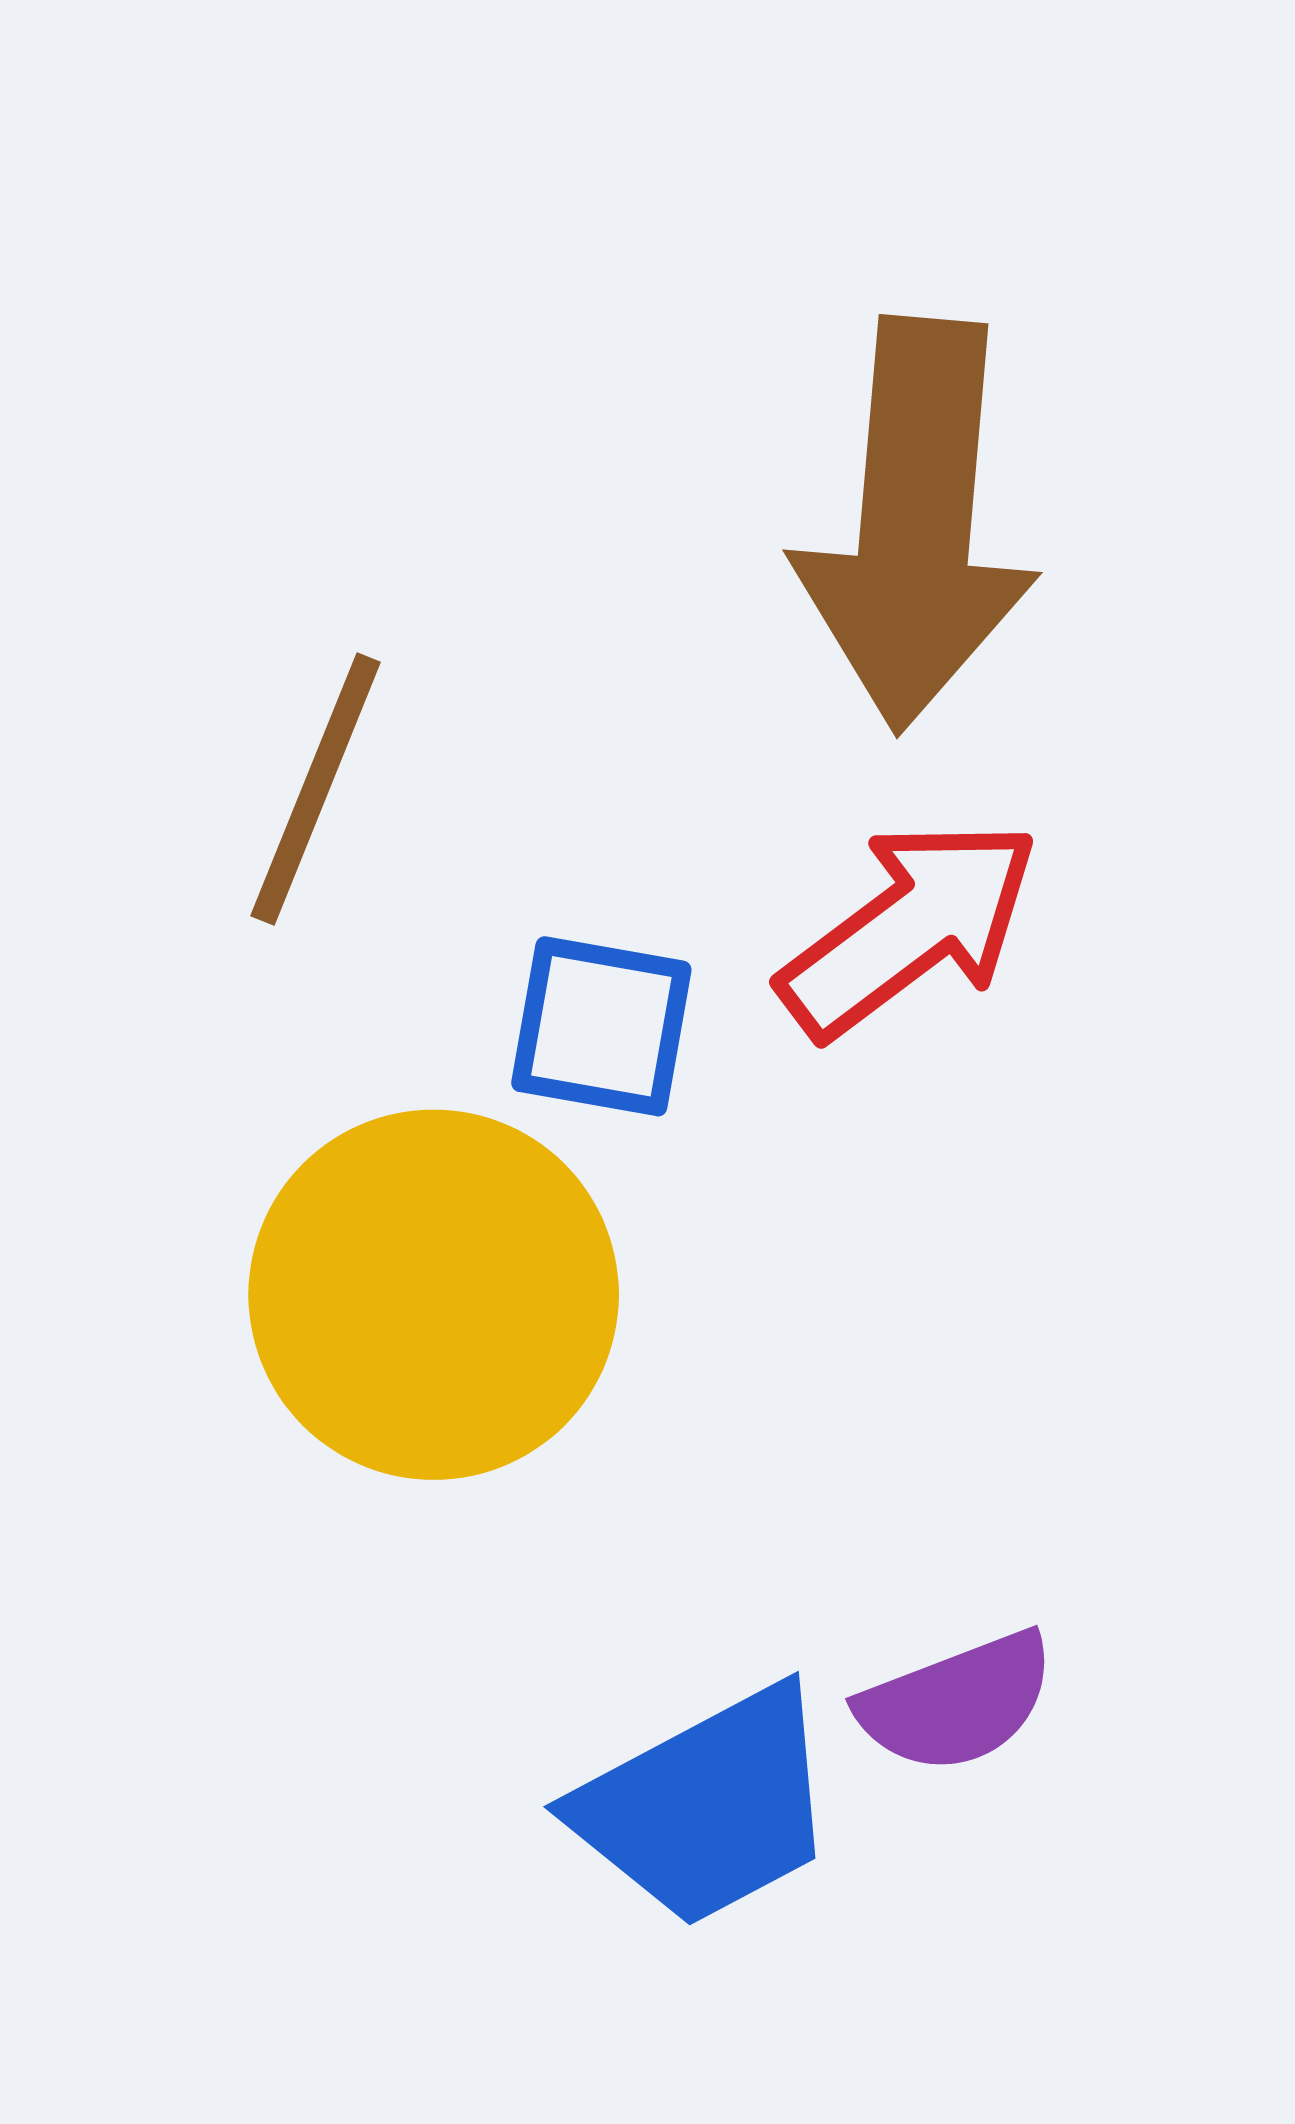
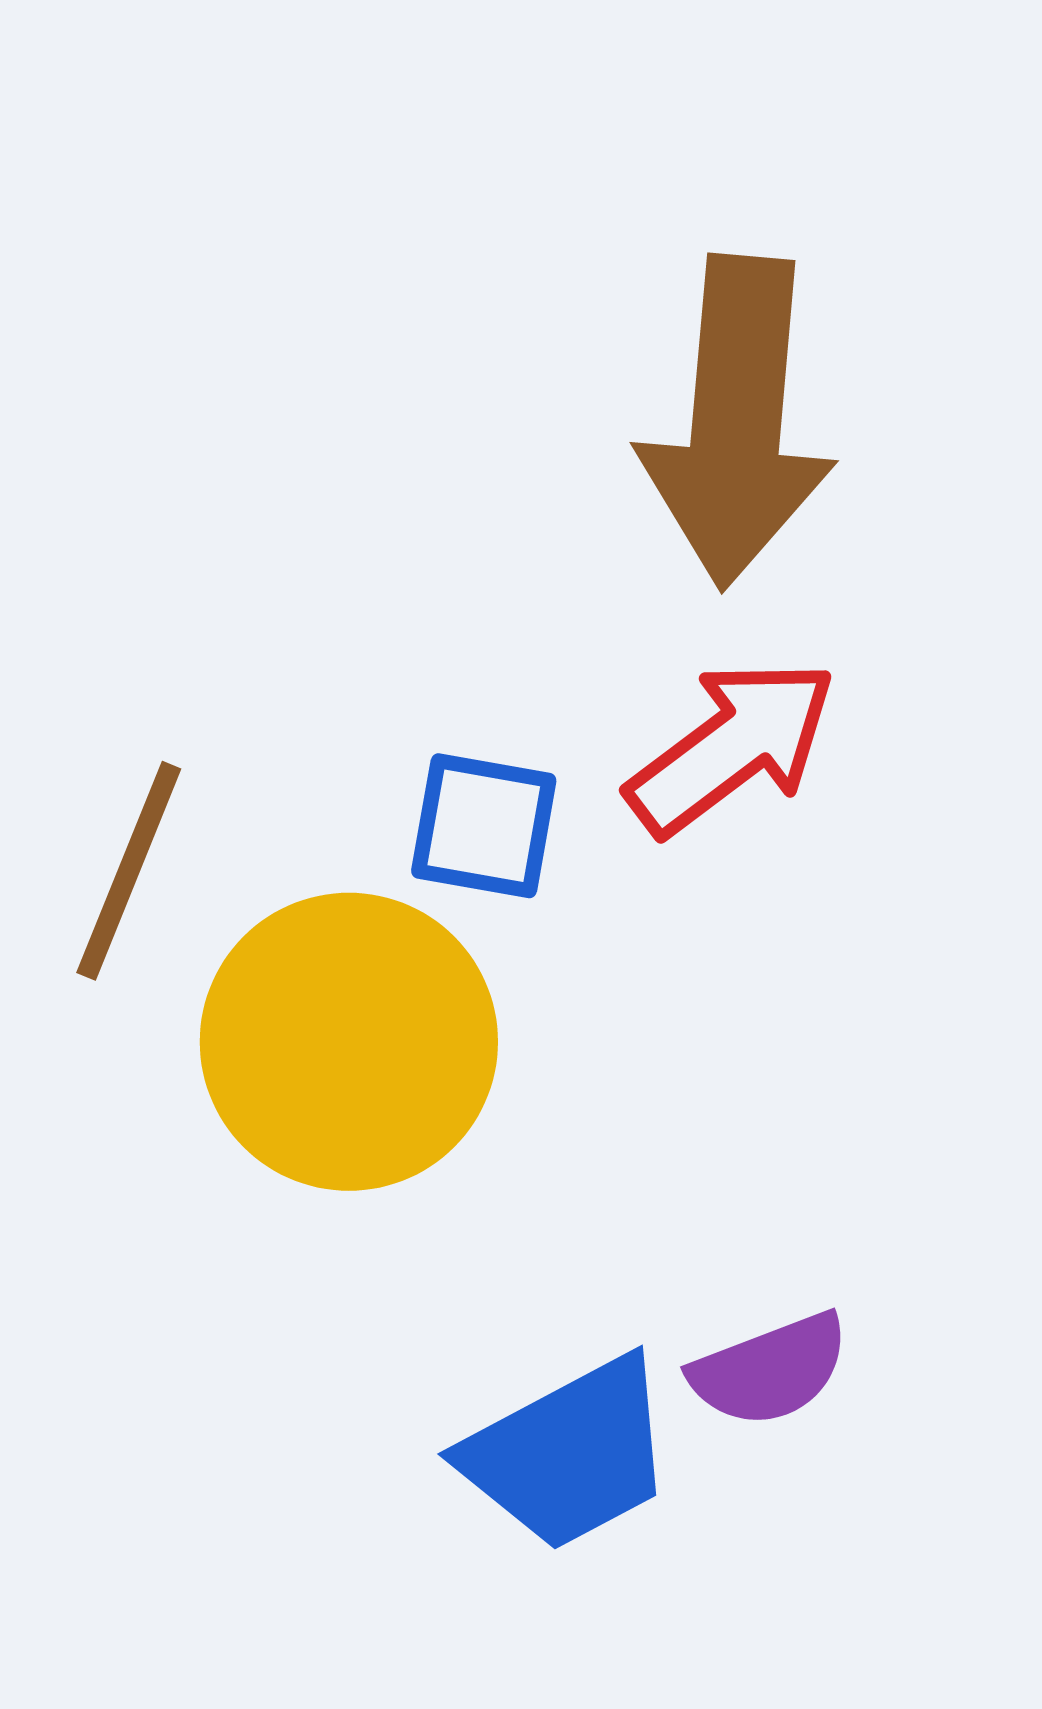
brown line: (316, 789) -> (129, 871), moved

